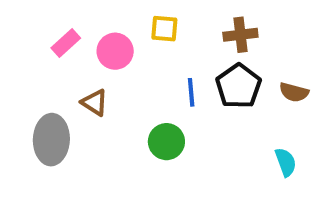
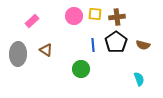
yellow square: (164, 29) -> (95, 14), moved
pink circle: (115, 51) -> (74, 16), moved
gray ellipse: (51, 140) -> (18, 54), moved

